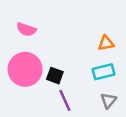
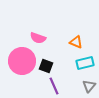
pink semicircle: (26, 29) -> (38, 38), moved
orange triangle: (106, 43) -> (76, 42), moved, turned 32

